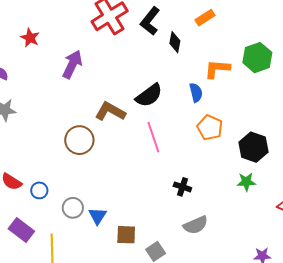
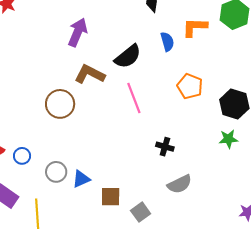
purple arrow: (72, 64) -> (78, 32), moved
blue semicircle: (196, 93) -> (167, 42), moved
blue triangle: (98, 216) -> (81, 179), turned 36

